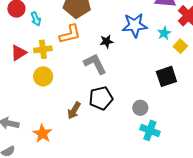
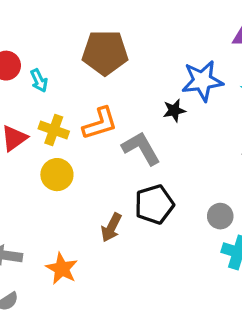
orange L-shape: (70, 34) -> (100, 123), moved
black star: (107, 41) -> (174, 110), moved
yellow cross: (43, 49) -> (54, 130), turned 30

